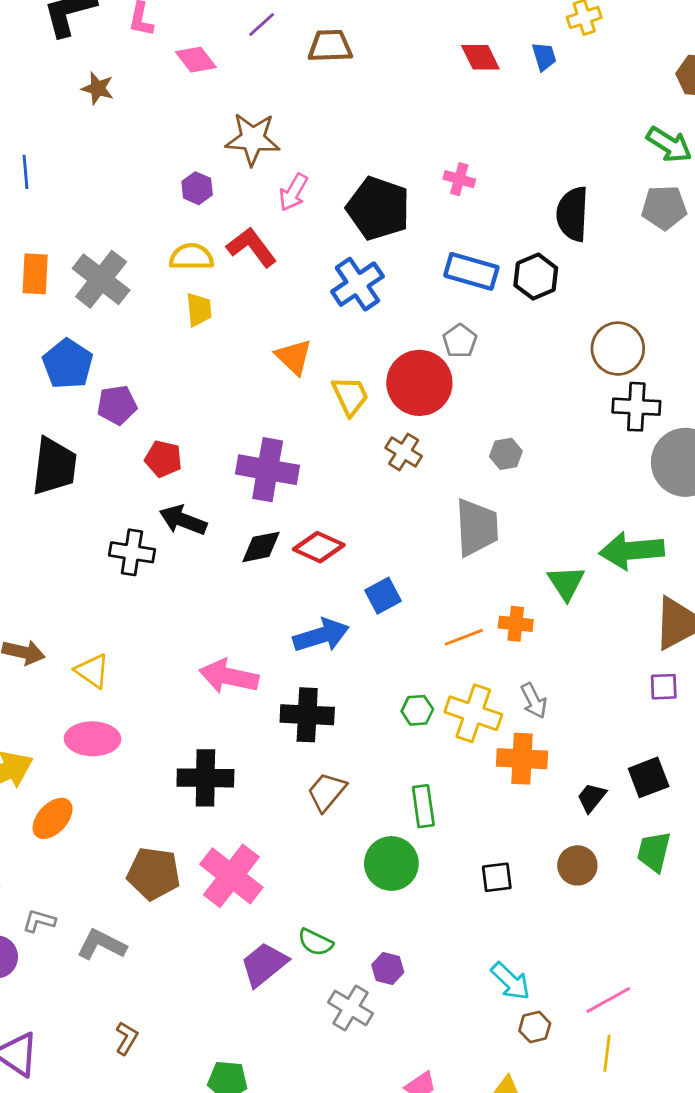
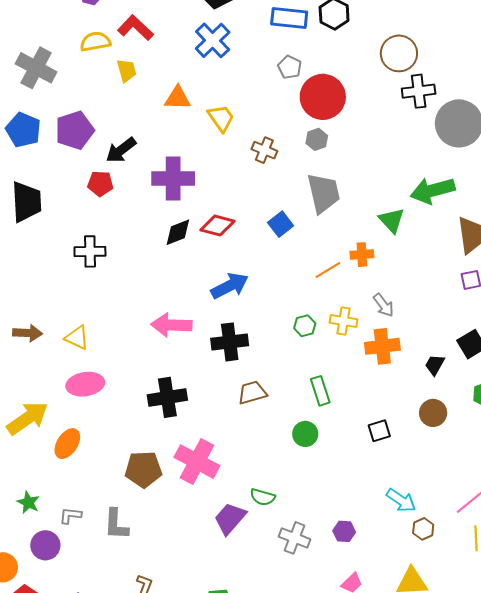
yellow trapezoid: (199, 310) -> (126, 71), moved
orange triangle: (294, 357) -> (178, 98), turned -32
red circle: (419, 383) -> (323, 97), moved
purple pentagon: (117, 405) -> (75, 130), moved, size x1.4
gray hexagon: (506, 454) -> (317, 139), moved
black arrow: (183, 520) -> (121, 150), moved, turned -48
blue square: (383, 596) -> (281, 224), moved
yellow cross: (473, 713) -> (343, 321), size x0.7
brown trapezoid: (327, 792) -> (252, 393), turned 44
green circle: (391, 864) -> (305, 434), size x0.7
gray L-shape: (102, 945) -> (116, 524), turned -104
purple hexagon: (388, 968) -> (344, 531), moved

